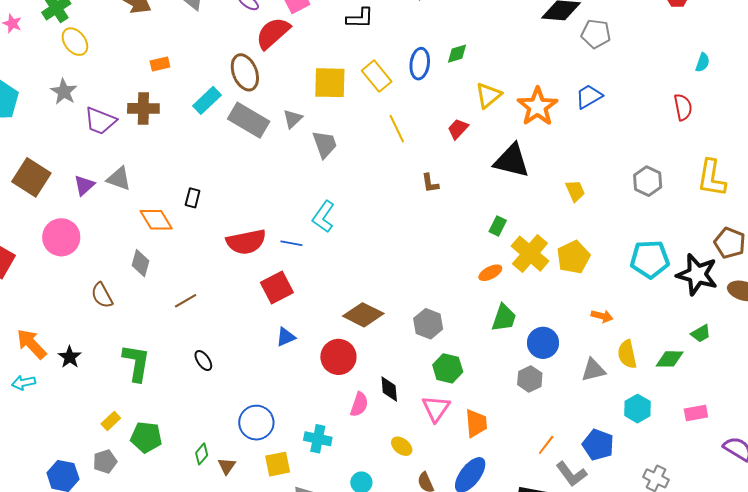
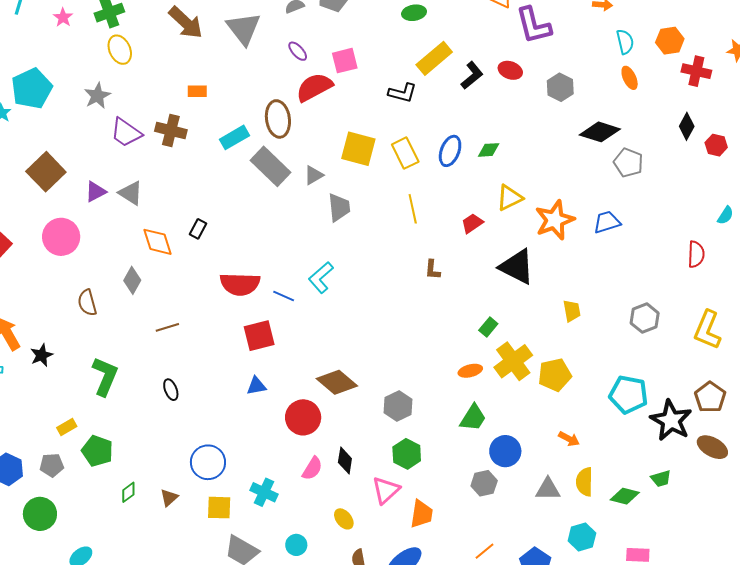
green diamond: (202, 454) -> (128, 492), moved

